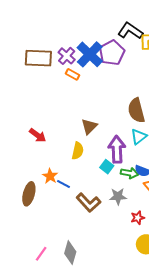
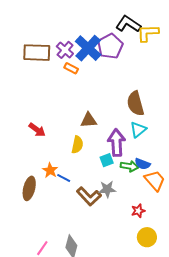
brown triangle: (89, 126) -> (89, 120), turned 42
cyan square: (107, 167) -> (107, 160), turned 32
gray star: (118, 196) -> (107, 189), moved

